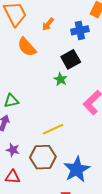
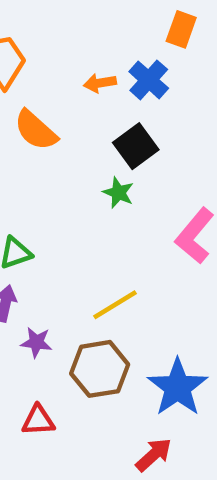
orange arrow: (48, 24) -> (100, 83), moved, turned 48
blue cross: (80, 30) -> (149, 80), turned -30
purple star: (13, 150) -> (36, 342), moved

